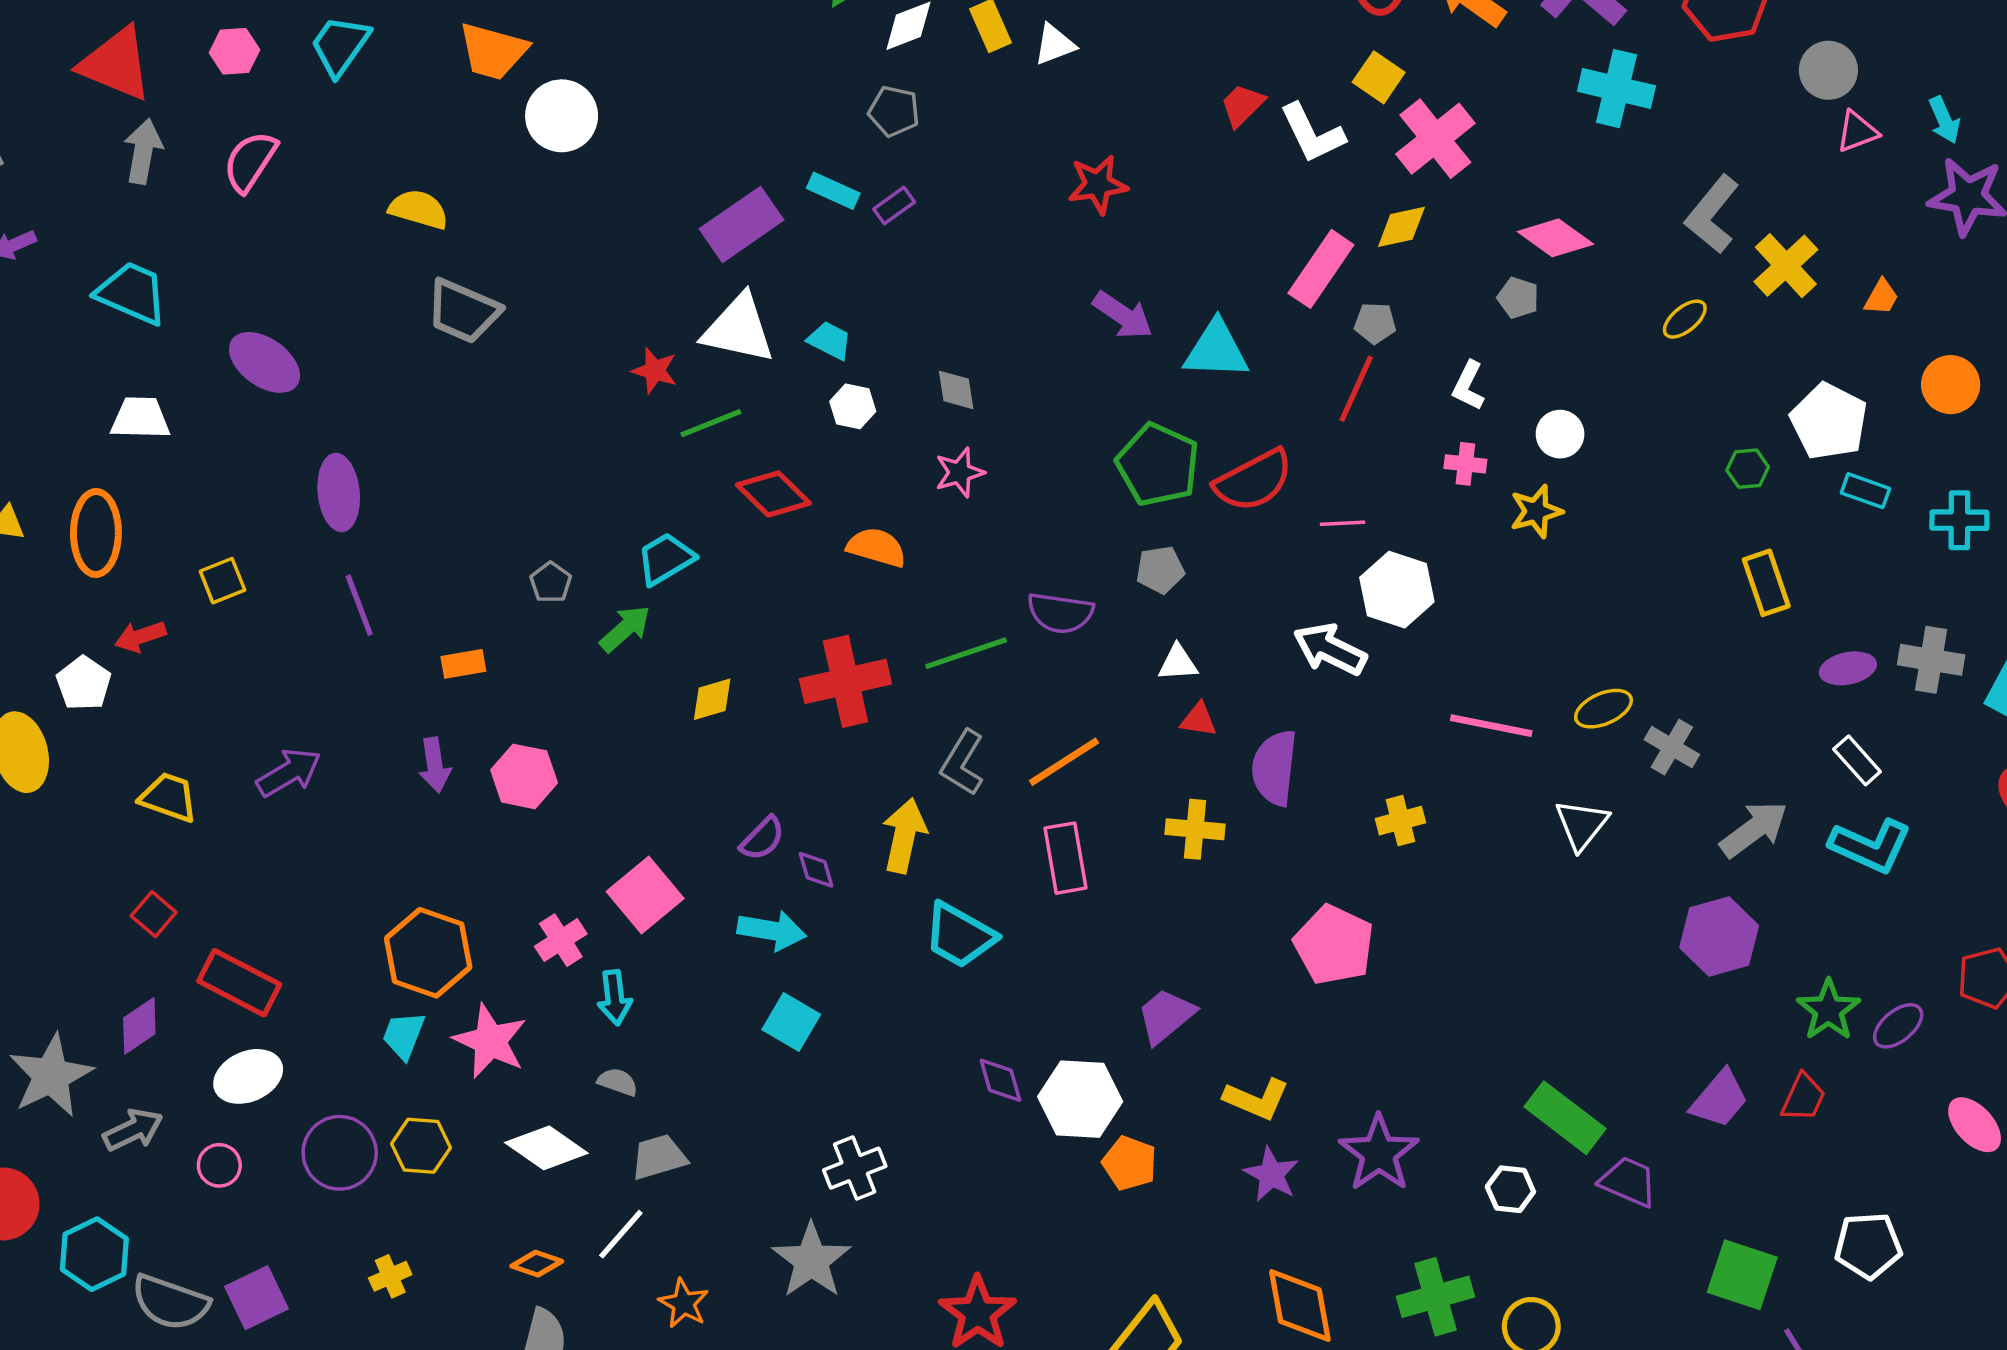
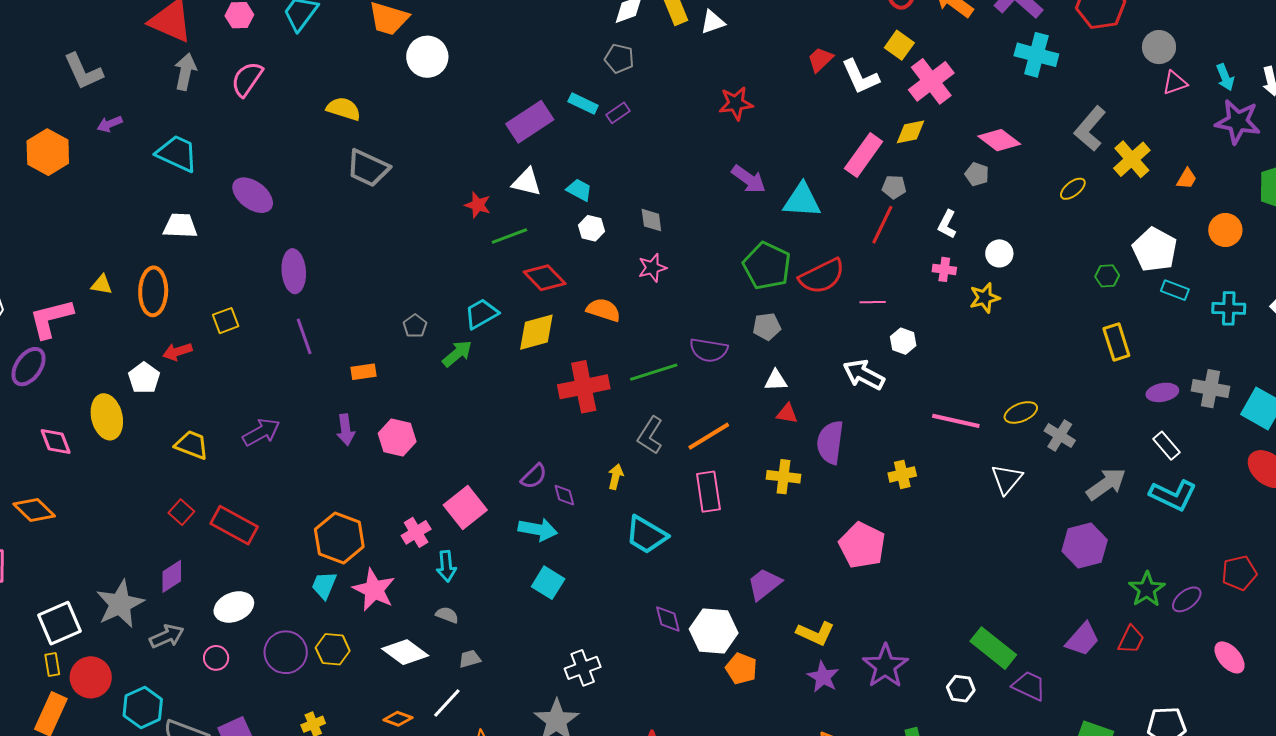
white triangle: (739, 329) -> (527, 182), size x0.7
white hexagon: (1397, 590) -> (903, 341), size x0.6
yellow diamond: (712, 699) -> (536, 332), moved, size x1.5
yellow arrow: (904, 836) -> (616, 477), size x0.6
red rectangle: (239, 983) -> (234, 525), moved
gray trapezoid: (659, 1157) -> (470, 659), size x0.7

